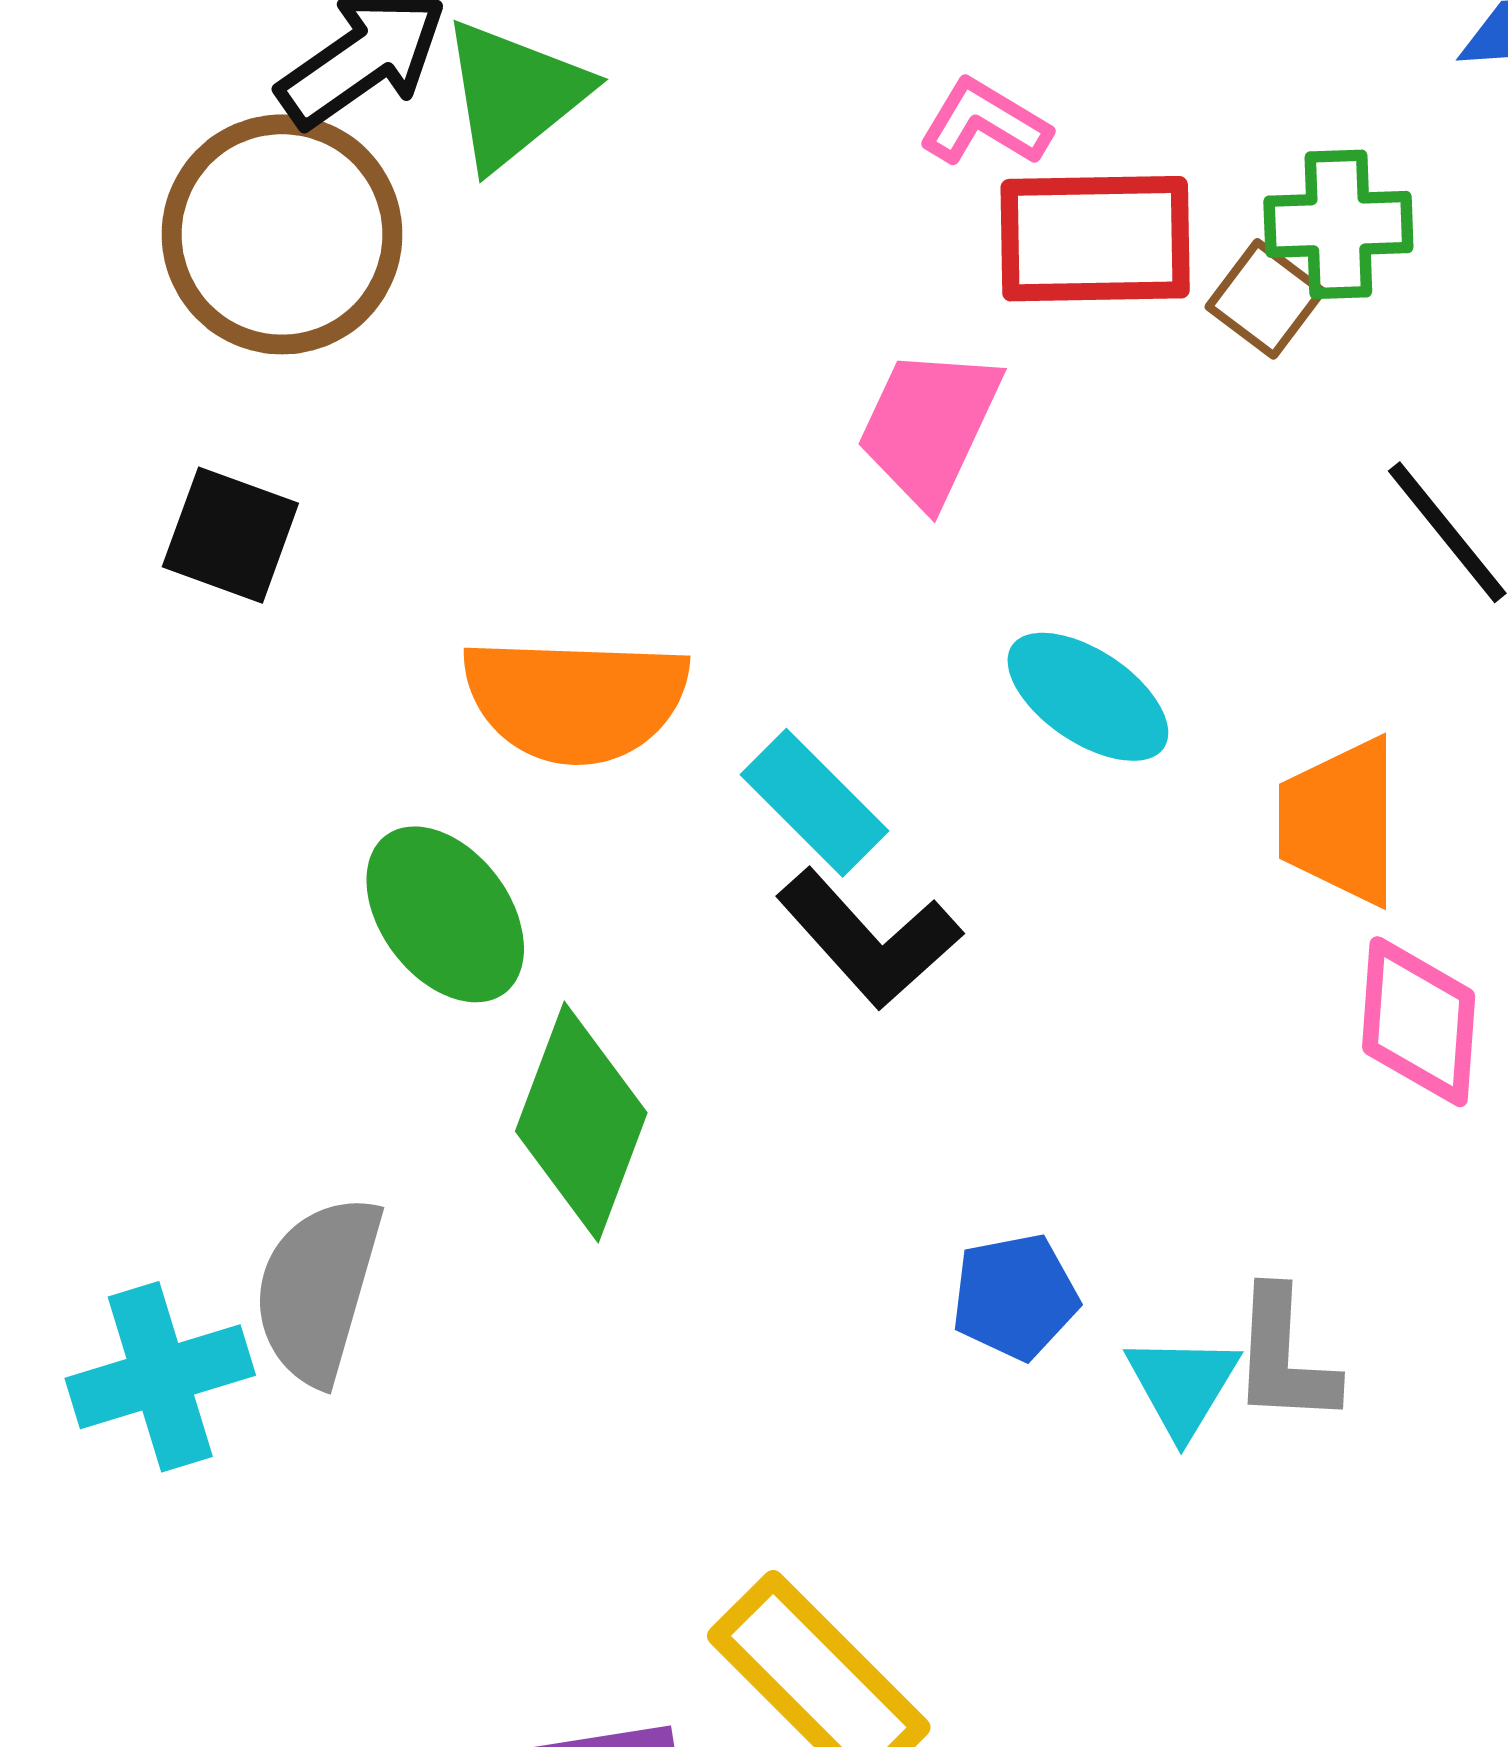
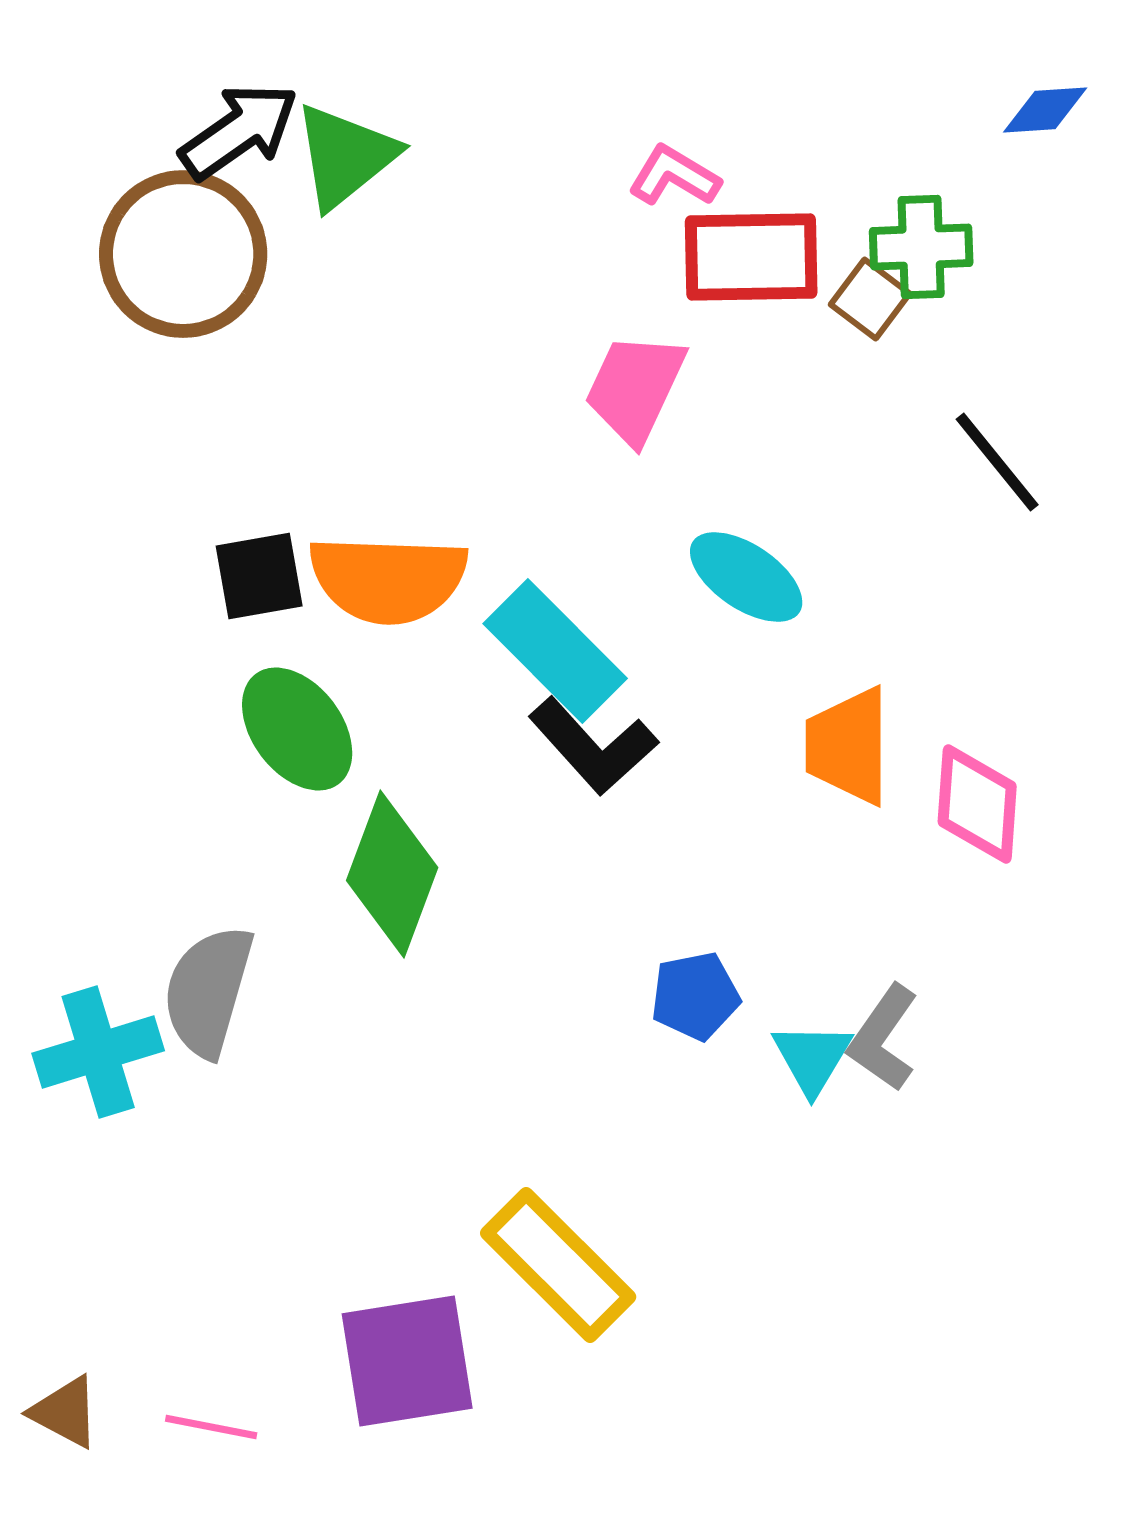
black square: (230, 535) -> (259, 576), moved, turned -30
cyan rectangle: (815, 803) -> (555, 651), size x1.4
orange trapezoid: (1340, 821) -> (848, 746), moved
gray L-shape: (1284, 1357) -> (883, 1038), turned 32

